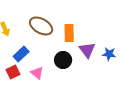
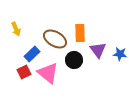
brown ellipse: (41, 26) -> (55, 39), moved
pink triangle: (37, 73) -> (48, 73), size x1.6

